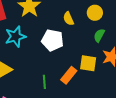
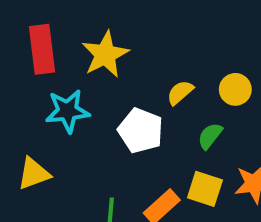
yellow semicircle: (68, 19) -> (180, 93), turned 64
green semicircle: (99, 35) -> (210, 136), moved

